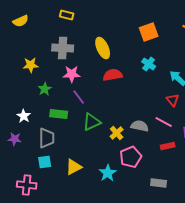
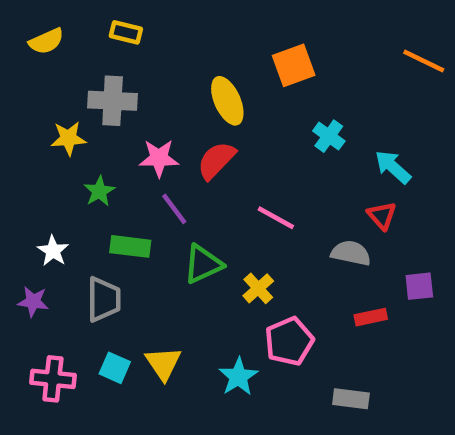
yellow rectangle: (67, 15) -> (126, 32), moved
orange square: (149, 32) -> (294, 65), moved
gray cross: (63, 48) -> (113, 101), moved
red semicircle: (113, 75) -> (216, 160), moved, turned -36
pink line: (164, 122) -> (276, 218), moved
gray semicircle: (140, 126) -> (351, 253), moved
cyan square: (45, 162) -> (115, 368), moved, turned 32
yellow triangle: (74, 167) -> (163, 363), turned -36
pink cross: (27, 185) -> (53, 379), moved

